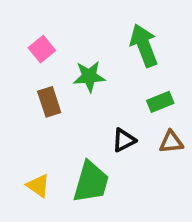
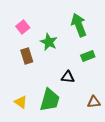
green star: (89, 76) -> (49, 42), turned 30
black triangle: (124, 140) -> (68, 77), turned 32
brown triangle: (171, 142) -> (94, 102), moved

